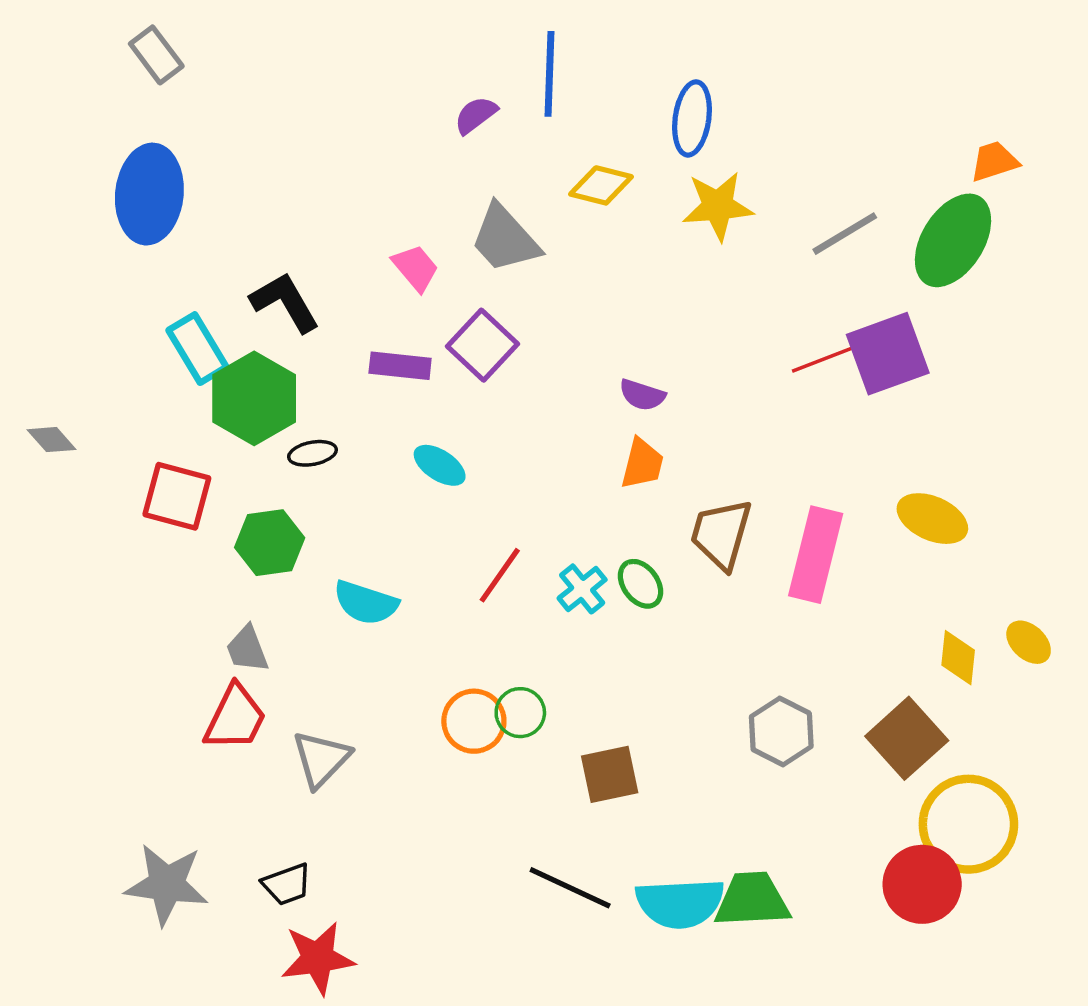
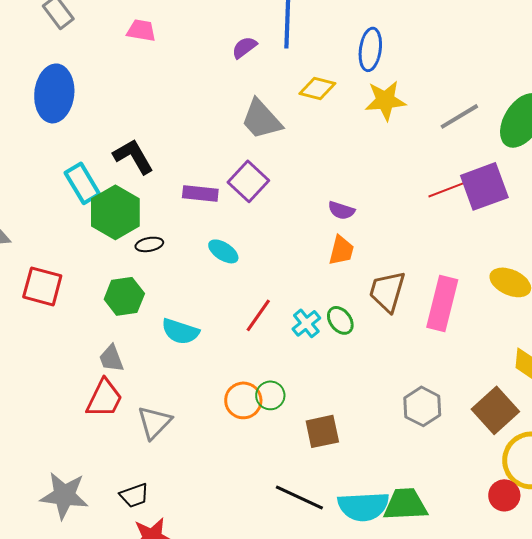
pink trapezoid: (416, 268) -> (141, 30), moved, turned -40
red square: (177, 496) -> (42, 286), moved
red circle: (922, 884) -> (504, 495), size x0.7

